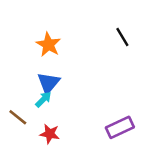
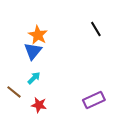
blue triangle: (48, 83) -> (33, 51), moved

